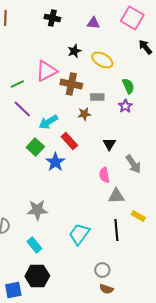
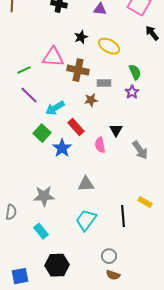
pink triangle: (46, 71) -> (53, 57), turned 30
pink semicircle: (104, 175) -> (100, 145), moved
gray triangle: (116, 196) -> (86, 184), moved
black hexagon: (37, 276) -> (57, 265), moved

